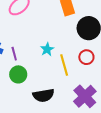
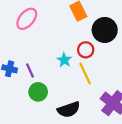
red circle: (86, 57) -> (86, 50), moved

